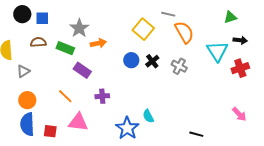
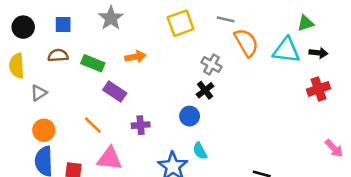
black circle: (22, 14) -> (23, 27), moved
gray star: (79, 28) -> (111, 18), moved
yellow square: (143, 29) -> (181, 23), moved, turned 30
cyan triangle: (217, 51) -> (286, 50), moved, turned -50
blue circle: (131, 60) -> (190, 116), moved
black cross: (152, 61) -> (205, 90), moved
gray cross: (179, 66) -> (211, 64), moved
pink arrow: (239, 114) -> (334, 148), moved

